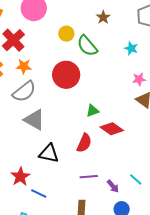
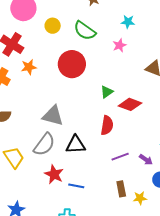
yellow circle: (66, 34) -> (53, 26), moved
pink star: (139, 79) -> (120, 45), moved
gray semicircle: (24, 92) -> (44, 144), moved

